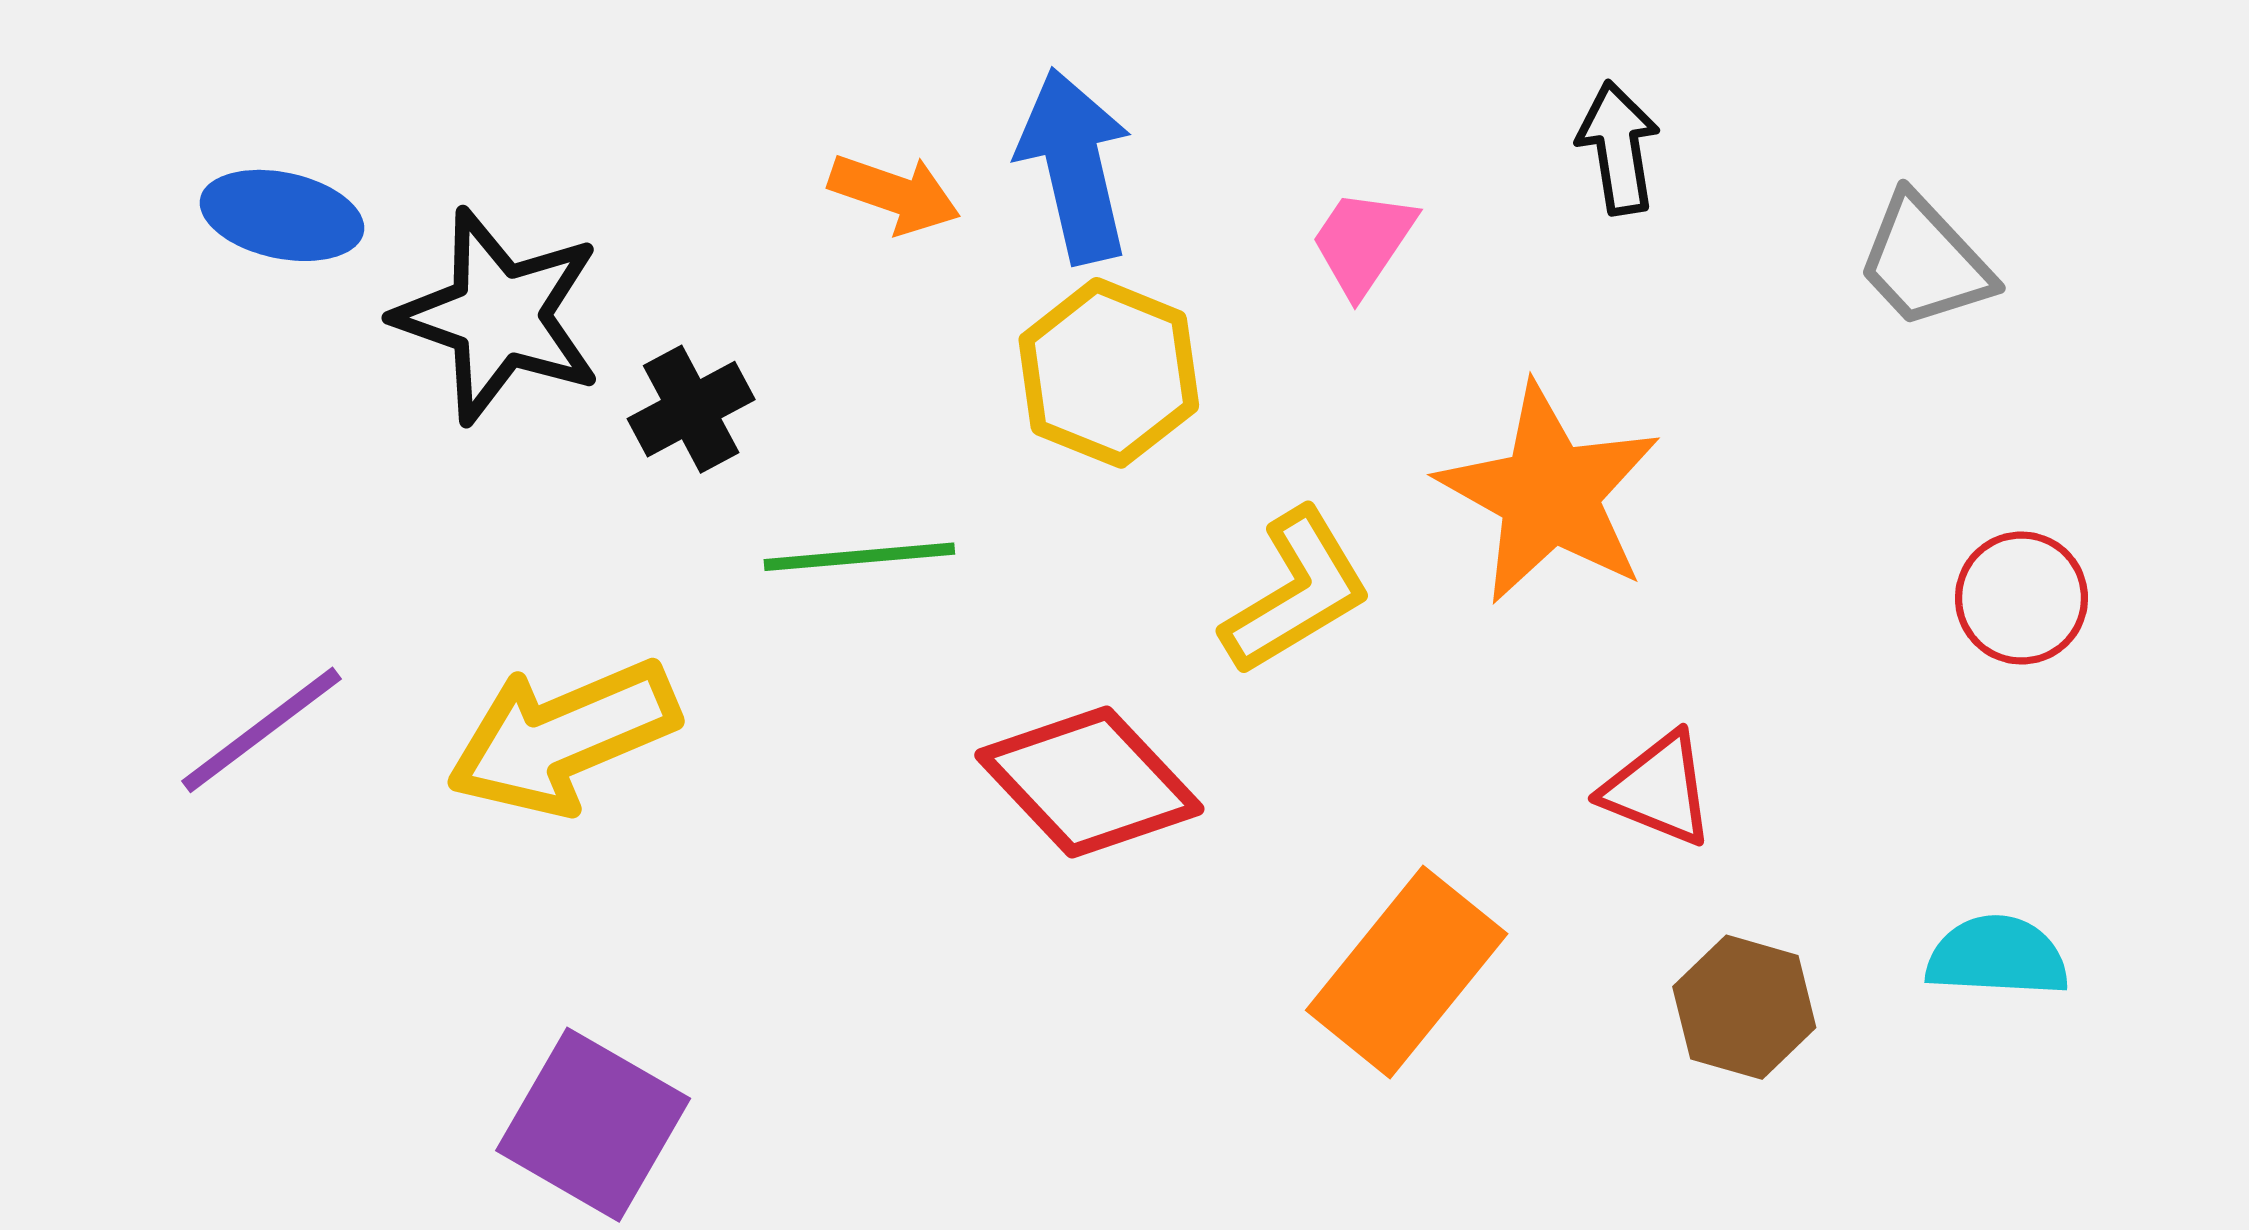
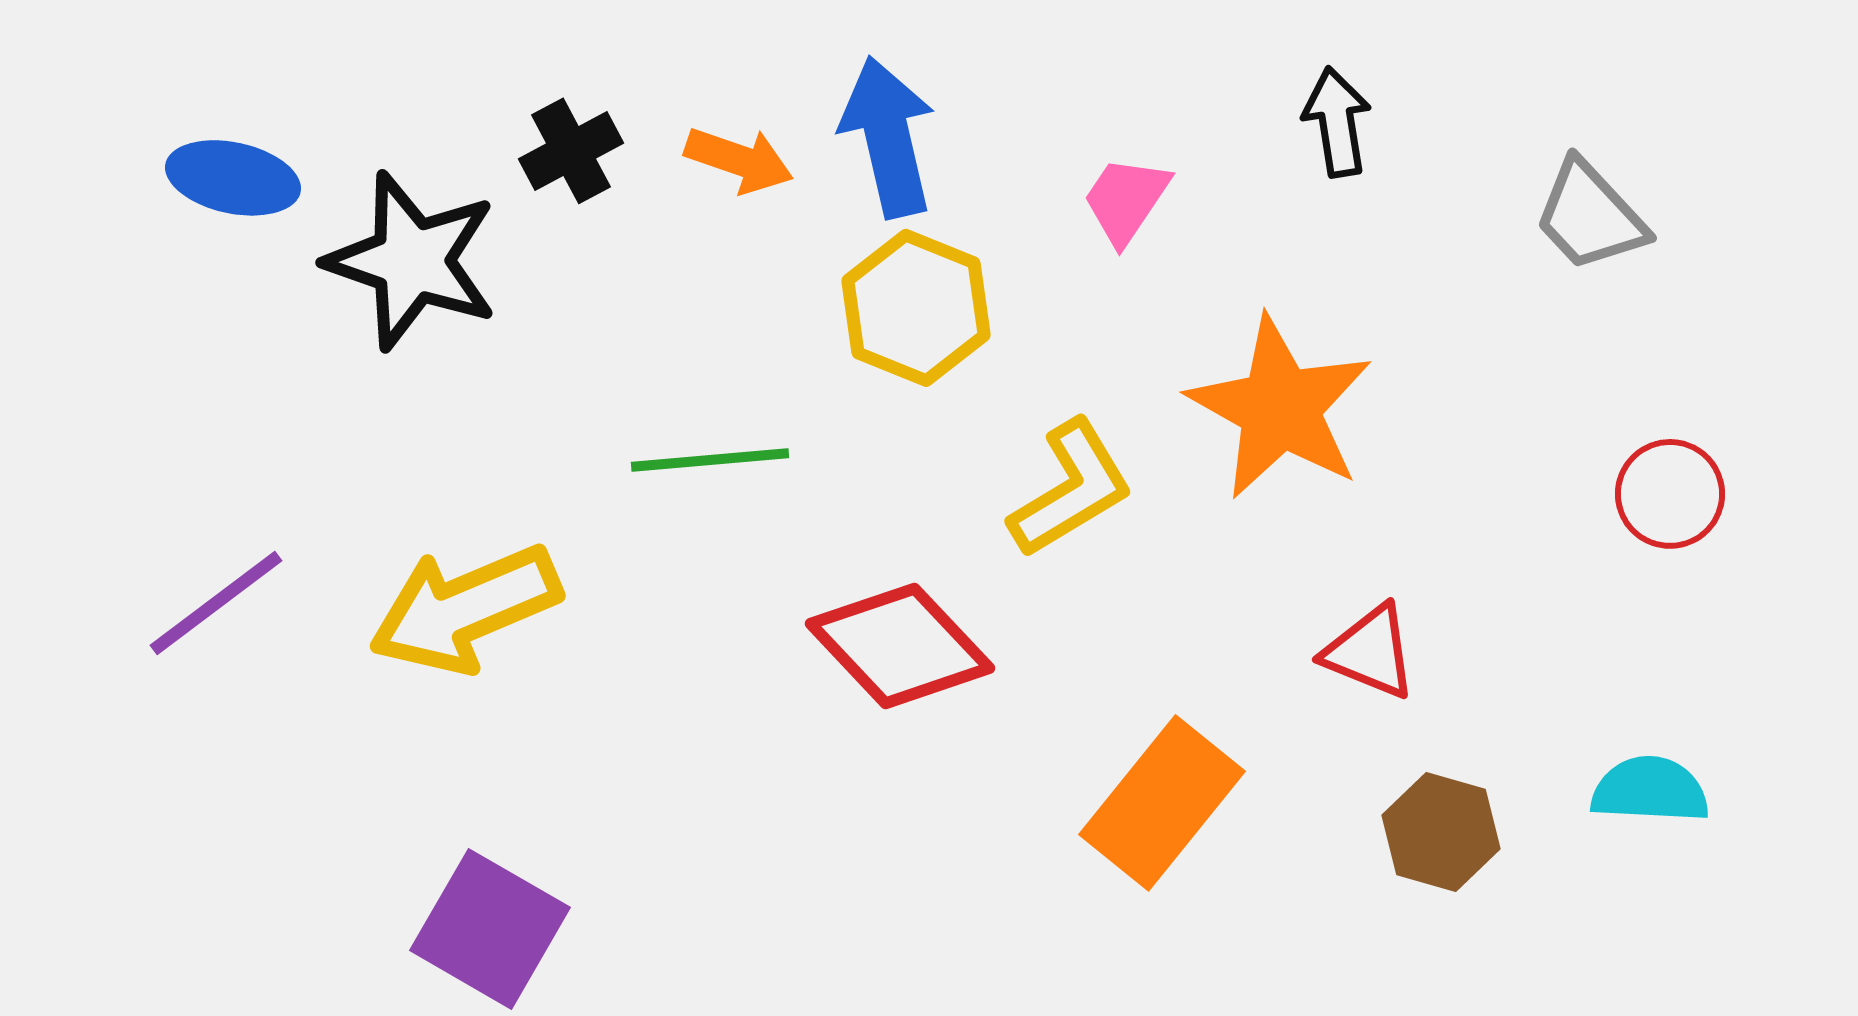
black cross: (691, 409) -> (571, 151), moved

